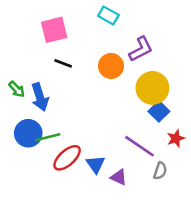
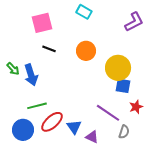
purple L-shape: (141, 49) -> (134, 22), moved
blue square: (159, 111) -> (123, 86), turned -35
blue circle: (28, 133) -> (23, 130), moved

